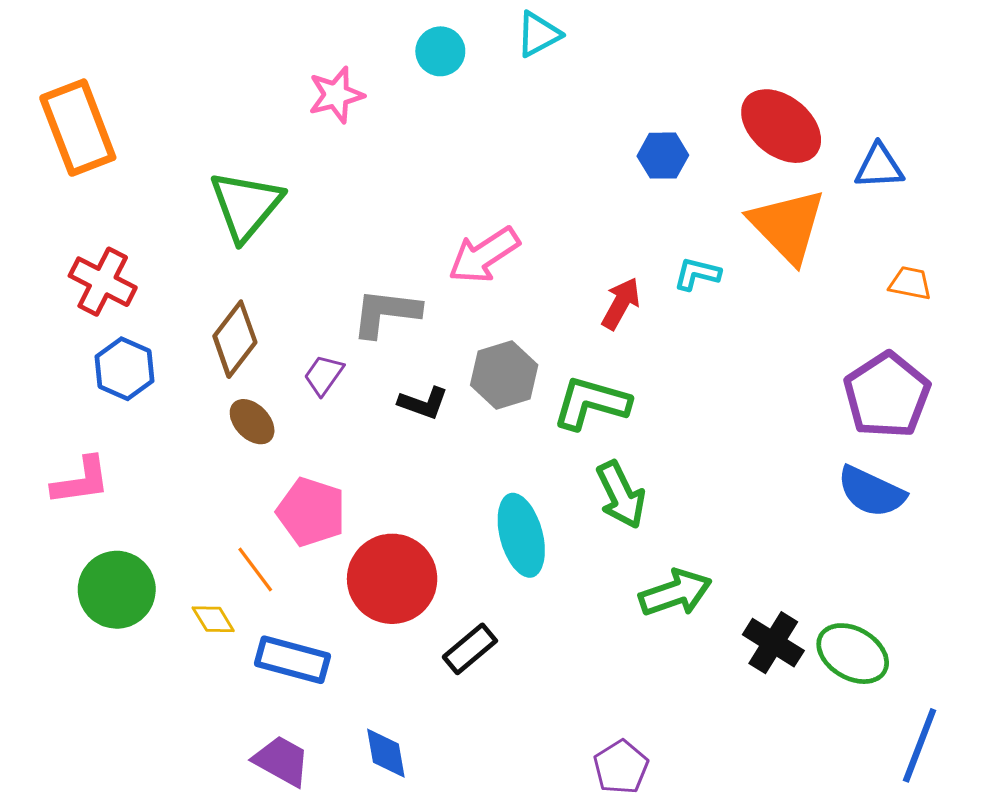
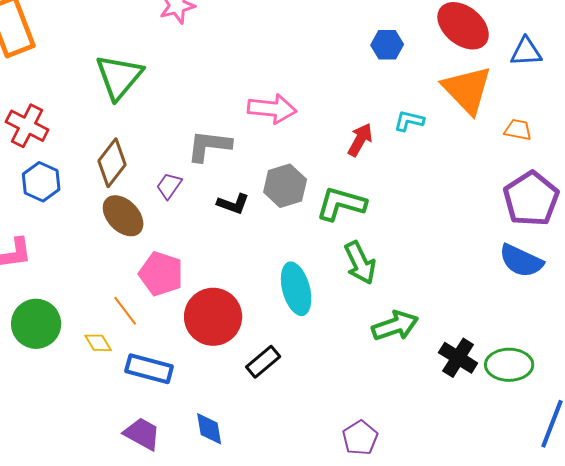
pink arrow: (484, 255) -> (272, 109), turned -141
orange trapezoid: (910, 283) -> (518, 130), moved
brown ellipse: (252, 422) -> (123, 216), size x1.4
green ellipse: (853, 654) -> (509, 365), turned -30

